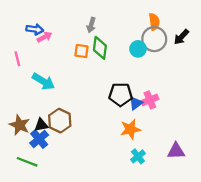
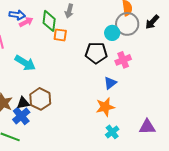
green diamond: (100, 48) -> (49, 21), moved
black pentagon: (121, 95) -> (96, 53), moved
pink cross: (150, 100) -> (123, 60), moved

